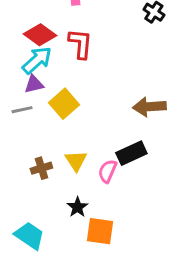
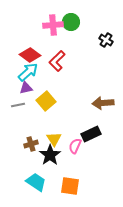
red L-shape: (80, 44) -> (57, 61), turned -140
black star: (77, 207) -> (50, 155), moved, size x1.5
cyan trapezoid: (29, 236) -> (36, 182), moved

